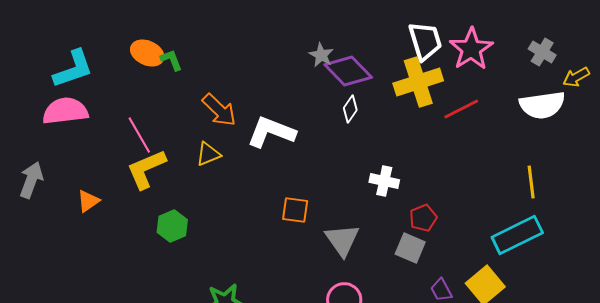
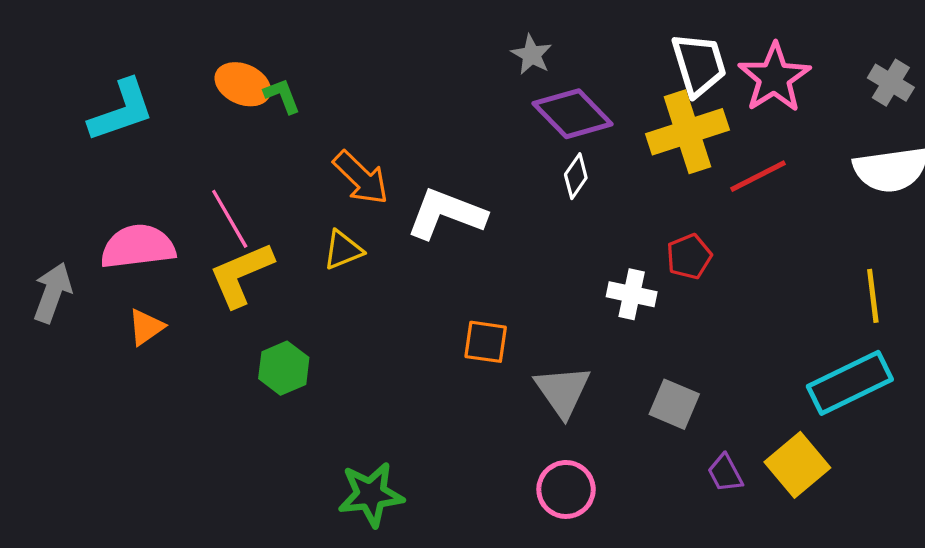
gray star: (321, 55) -> (532, 55), moved
pink semicircle: (65, 111) -> (138, 247), moved
red pentagon: (423, 218) -> (689, 257), moved

